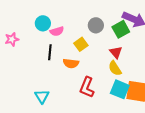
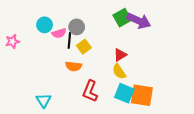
gray circle: (96, 25) -> (77, 27), moved
green square: (121, 29) -> (122, 18), moved
black line: (50, 52) -> (69, 40), moved
red triangle: (116, 52) -> (120, 55), turned 40

